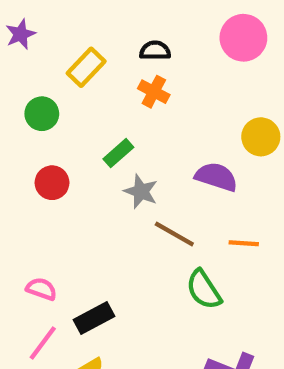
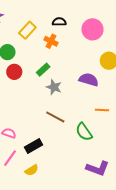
pink circle: (243, 38) -> (92, 29), moved
orange cross: (154, 92) -> (51, 41), moved
red circle: (52, 183) -> (14, 72), moved
brown line: (174, 234) -> (55, 117), moved

